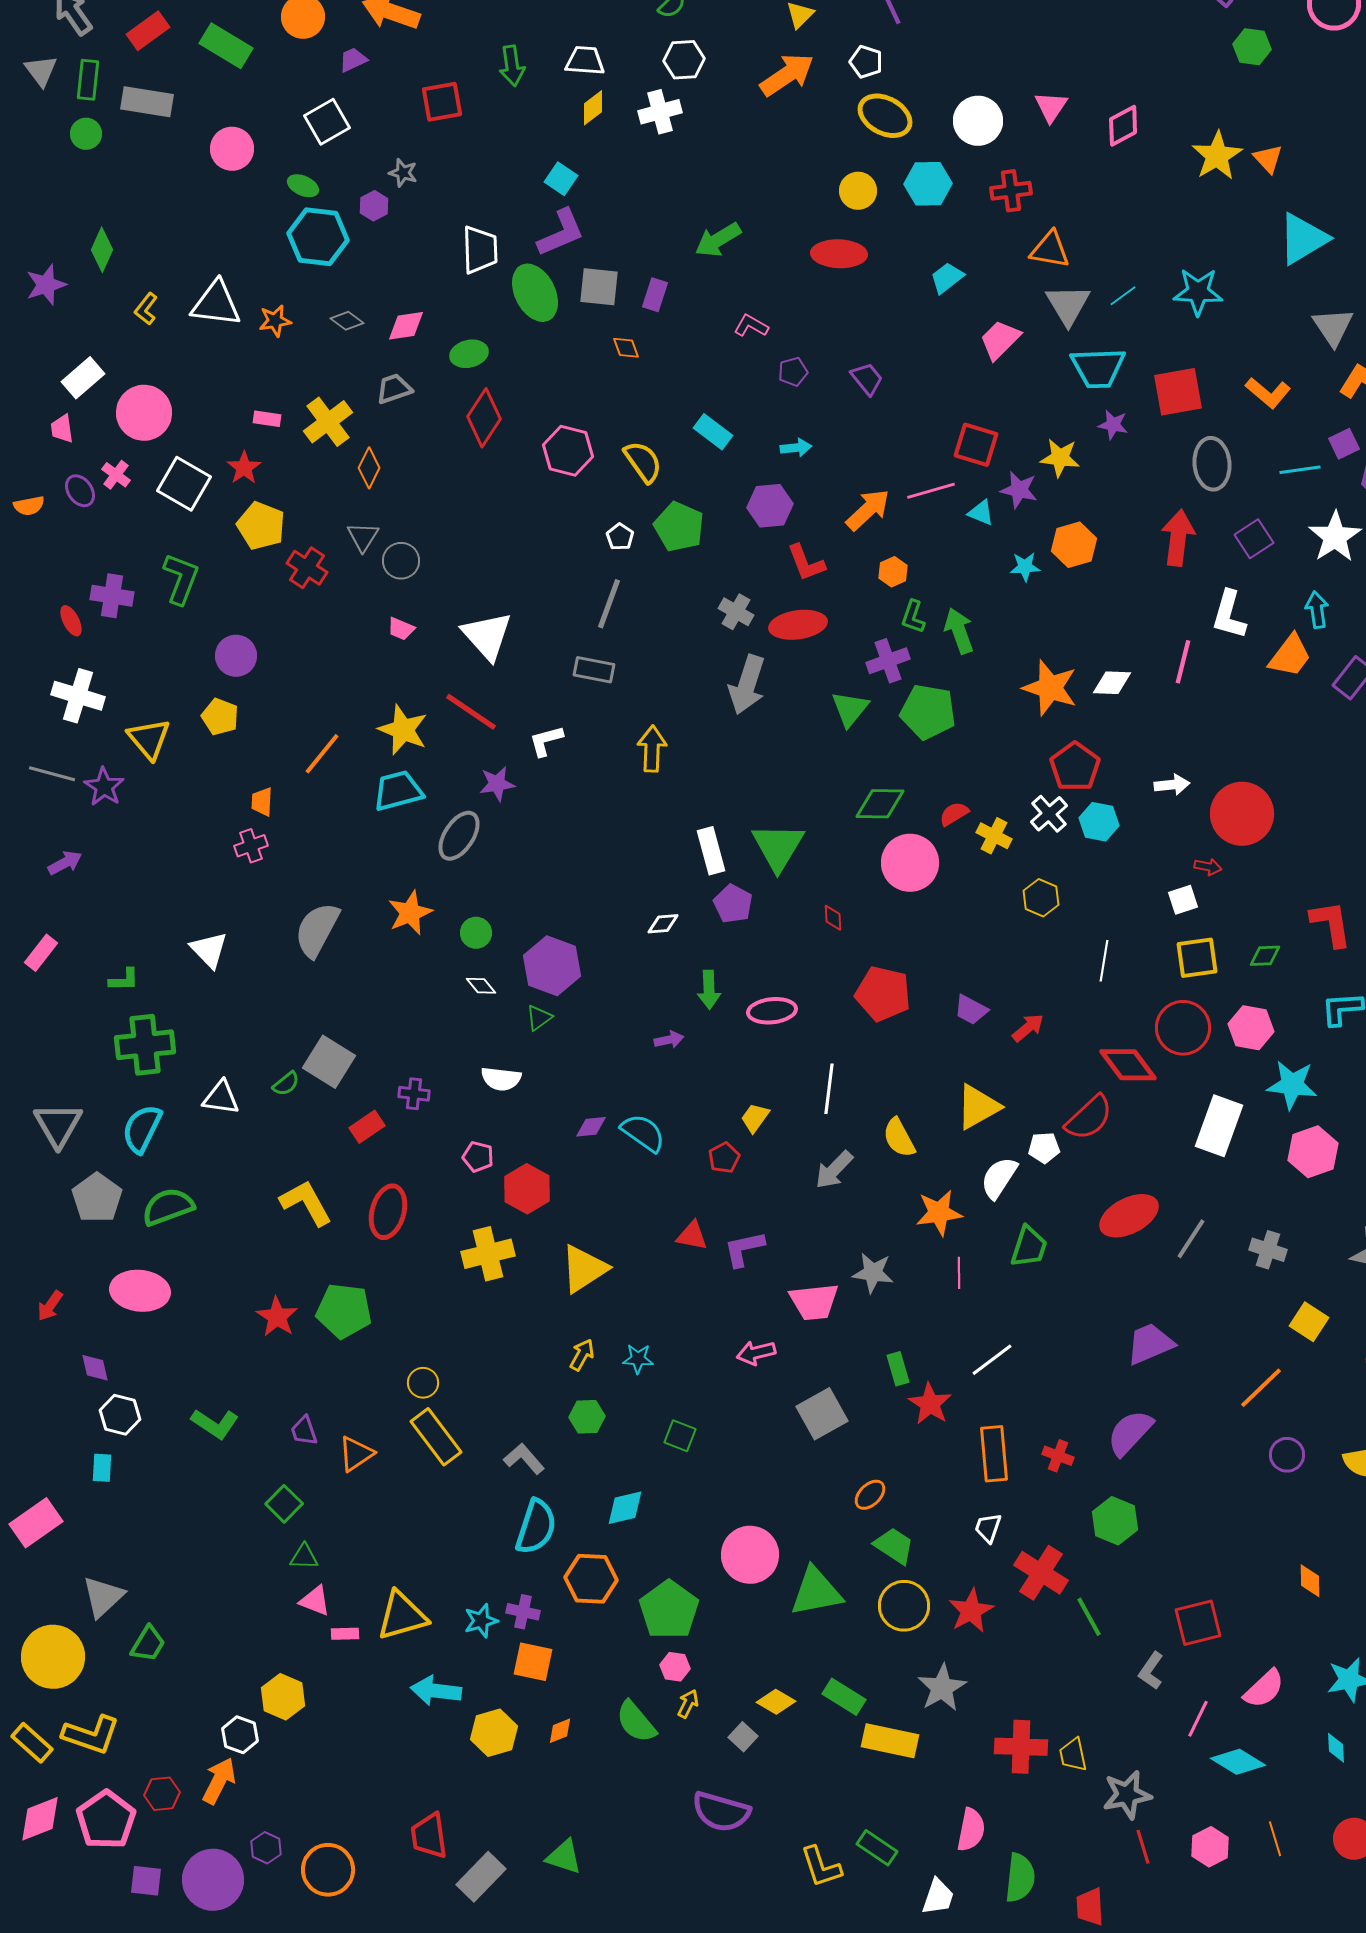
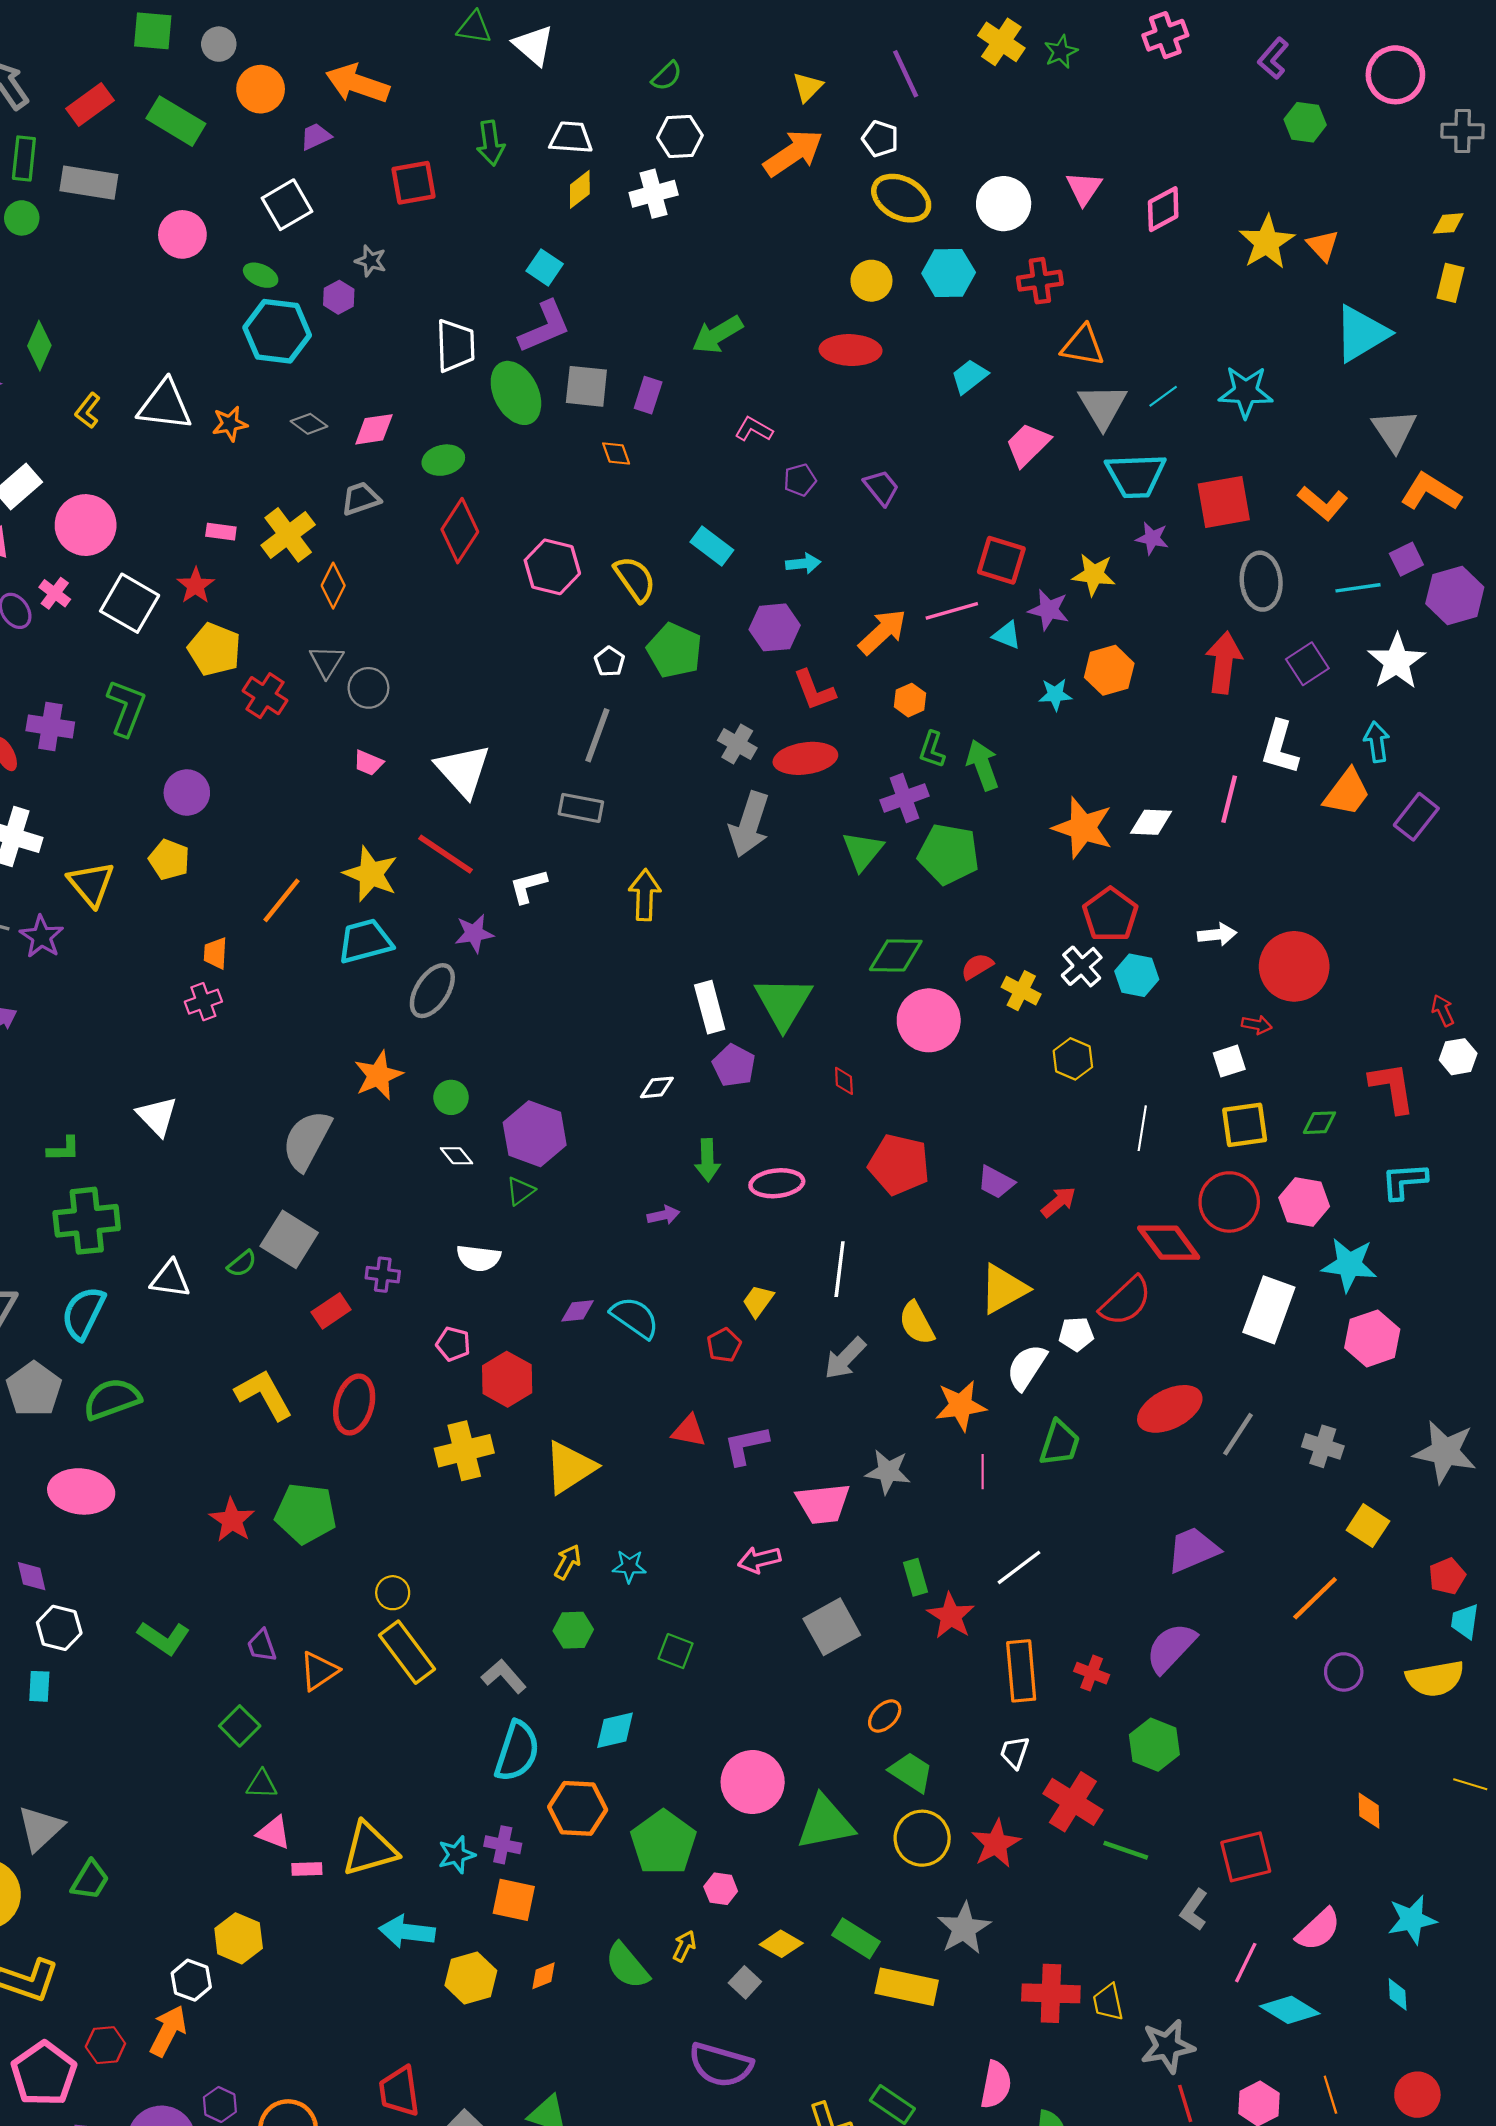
gray semicircle: (317, 930) -> (307, 1140), moved
green line: (1089, 1617) -> (1126, 1850), turned -42
pink hexagon: (675, 1667) -> (721, 1889), moved

